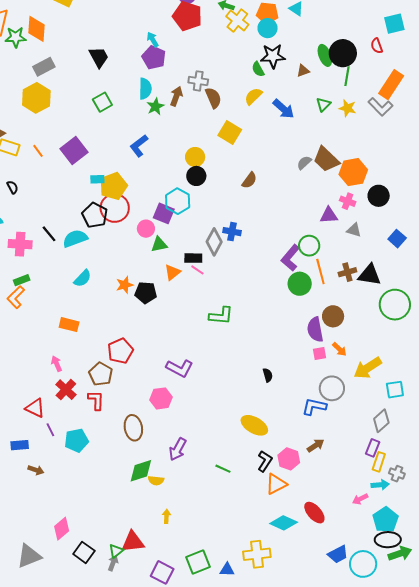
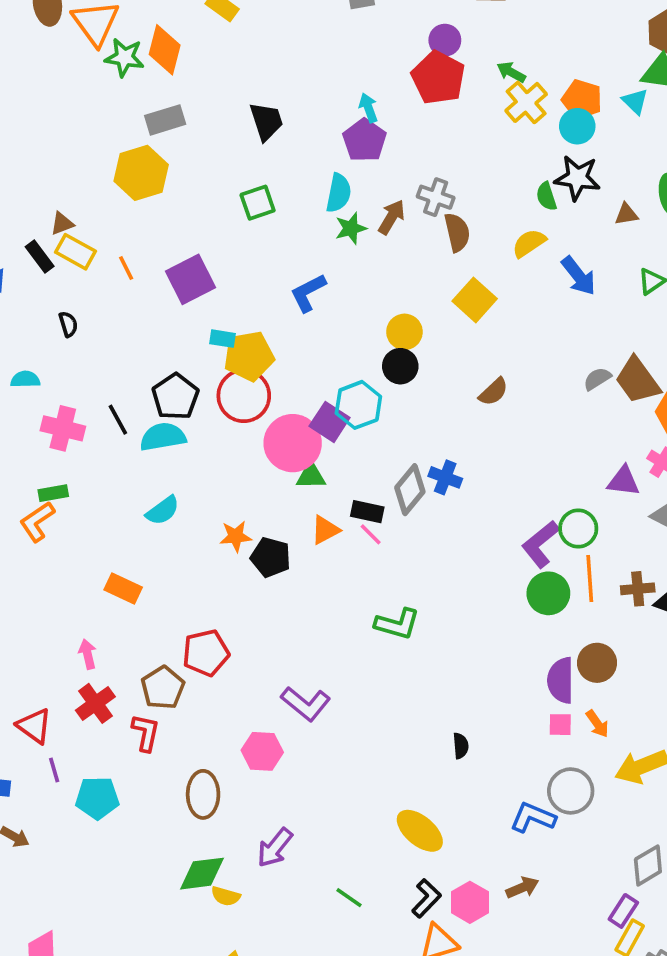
black pentagon: (95, 215) -> (175, 397), moved
pink circle: (146, 229) -> (293, 443), size x1.8

